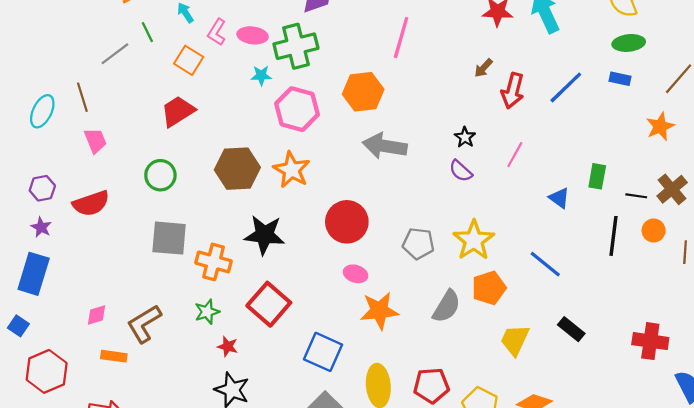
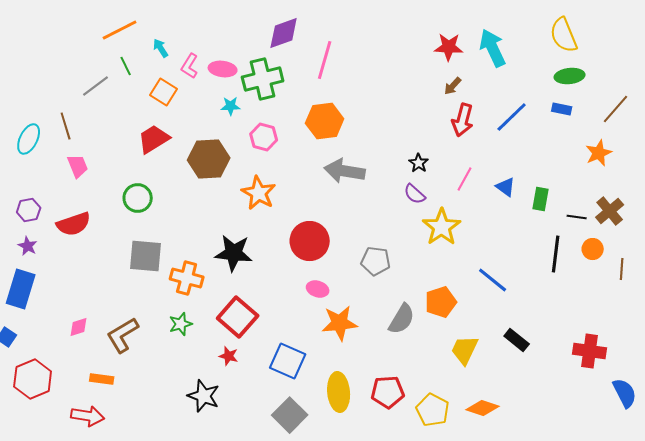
pink line: (401, 38) -> (325, 60), moved
brown arrow: (483, 68) -> (453, 86), moved
pink hexagon: (297, 109) -> (264, 137), size x0.7
brown hexagon: (237, 169) -> (209, 159), moved
blue triangle: (559, 198) -> (506, 187), moved
yellow star: (474, 240) -> (442, 227), moved
red star: (228, 346) -> (229, 356), moved
orange rectangle: (114, 356) -> (102, 379), moved

